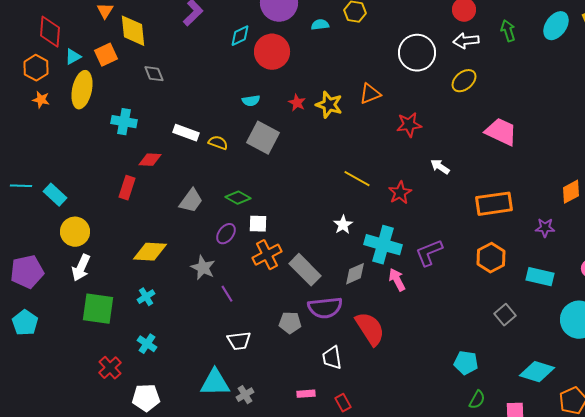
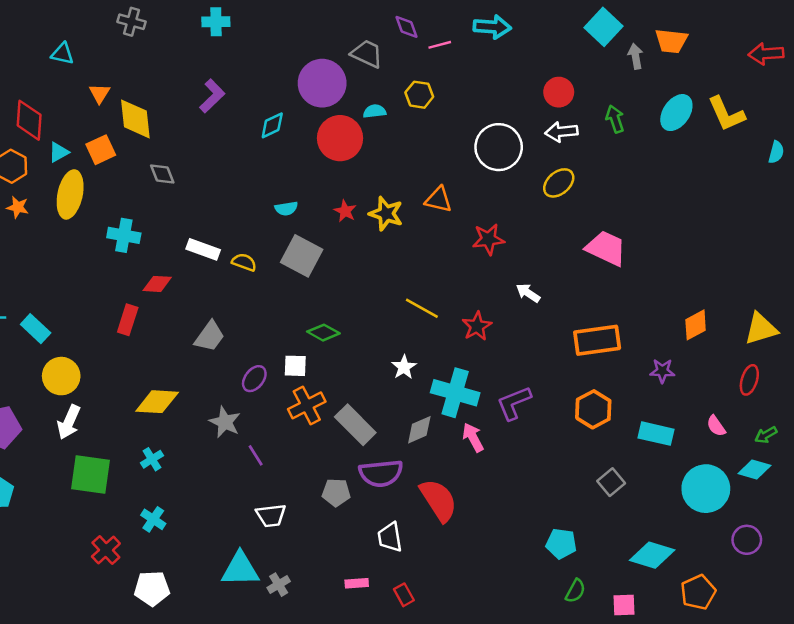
red circle: (272, 52) -> (340, 138), moved
orange triangle: (370, 94) -> (438, 200), turned 35
green diamond: (238, 198) -> (323, 333), moved

